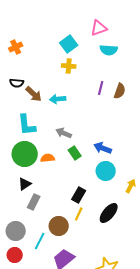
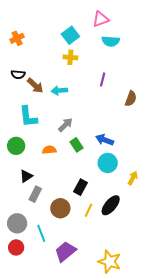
brown semicircle: (120, 91) -> (131, 99), moved
gray arrow: (64, 133) -> (65, 125), turned 112
green circle: (25, 154) -> (16, 146), moved, size x0.7
yellow line: (79, 214) -> (89, 210), moved
brown circle: (59, 226) -> (60, 208), moved
cyan line: (40, 241) -> (41, 233), turned -48

